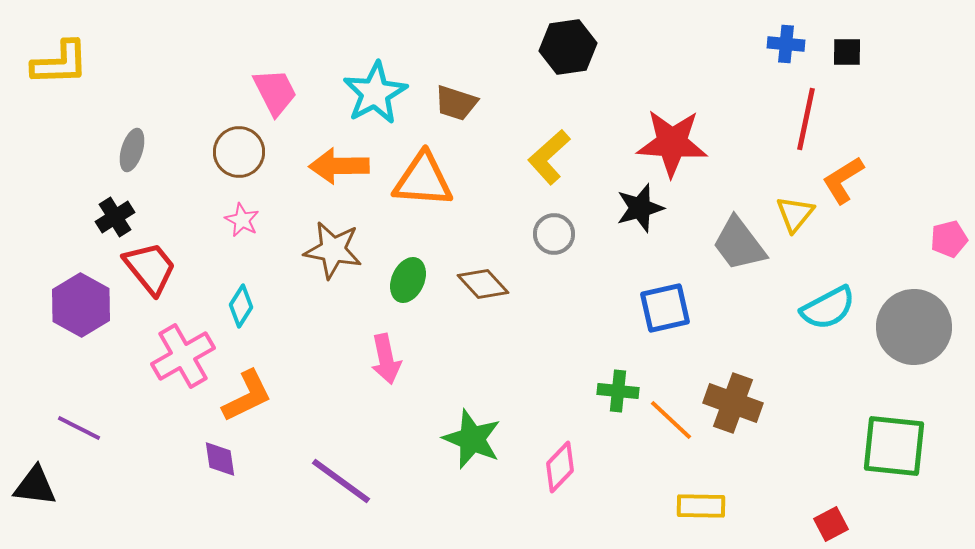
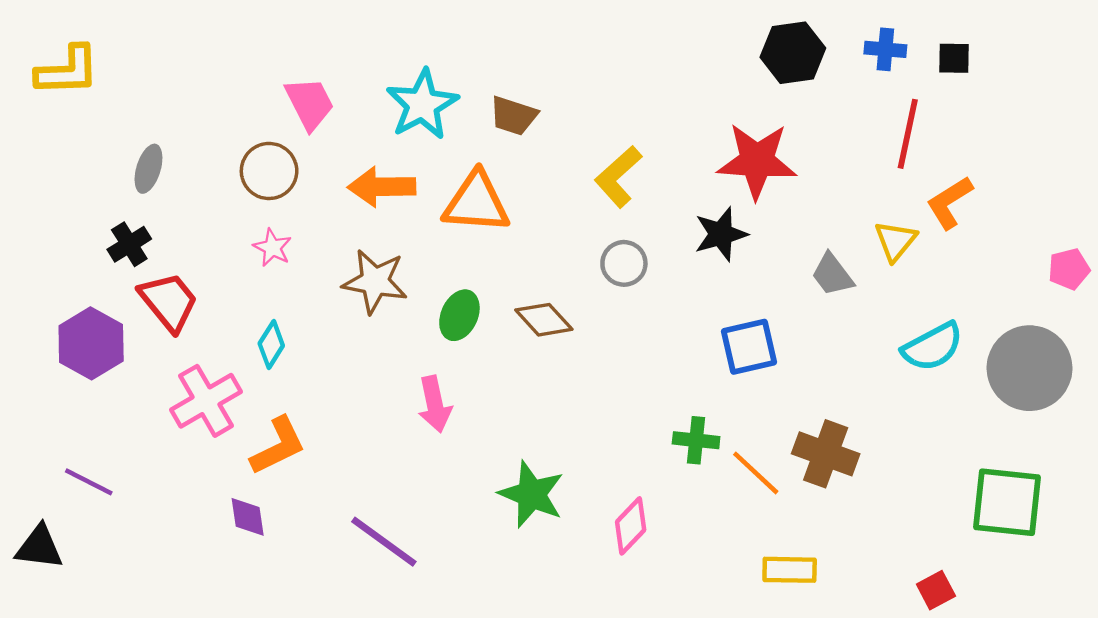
black hexagon: (568, 47) -> (793, 53), moved
gray trapezoid: (739, 244) -> (832, 275), size x0.7

